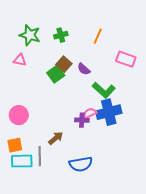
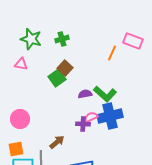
orange line: (98, 36) -> (112, 53), moved
pink rectangle: (126, 59) -> (133, 41), moved
purple semicircle: (84, 69) -> (85, 94), moved, turned 128

